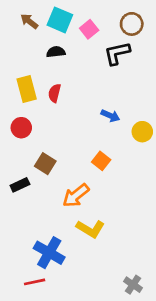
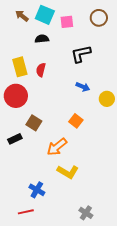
pink square: (89, 29) -> (67, 22), turned 32
black L-shape: (117, 53) -> (81, 54), moved
red circle: (21, 128) -> (16, 96), size x1.5
blue cross: (49, 253) -> (37, 190), size x0.7
gray cross: (133, 285) -> (86, 213), moved

